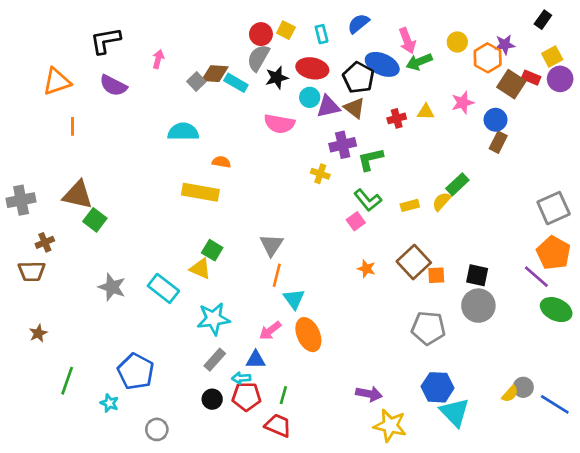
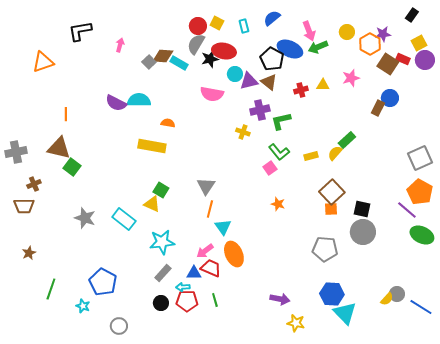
red ellipse: (312, 68) -> (224, 51), moved
purple semicircle: (113, 85) -> (116, 103), moved
blue circle: (496, 120) -> (390, 98), moved
orange line: (72, 126) -> (66, 114), moved
brown square: (414, 262) -> (332, 192), moved
green line: (283, 395) -> (215, 300), turned -32
red trapezoid: (278, 426) -> (211, 268), moved
yellow star: (390, 426) -> (296, 323), size x0.7

